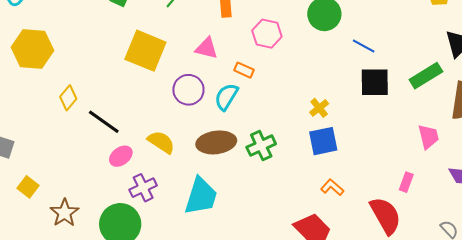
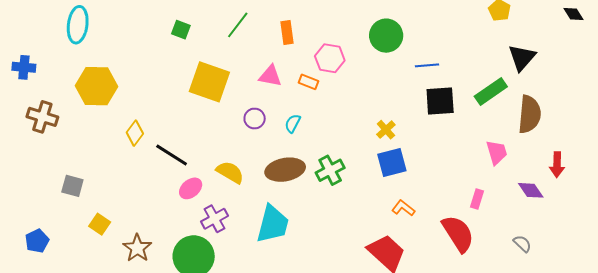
blue line: (364, 46) -> (427, 65), turned -30
orange rectangle: (244, 70) -> (308, 82), moved
purple circle: (188, 90) -> (255, 119), size x0.7
cyan semicircle: (226, 97) -> (293, 123), size x0.7

